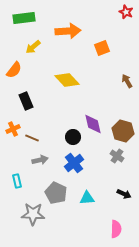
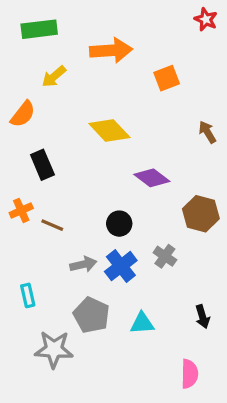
purple diamond: (93, 124) -> (152, 178), moved, turned -40
gray cross: (117, 156) -> (165, 256), moved
gray arrow: (40, 160) -> (83, 264), moved
black arrow: (124, 194) -> (203, 317), turned 48

